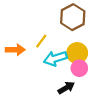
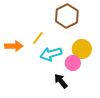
yellow circle: (77, 53) -> (82, 49), moved
black arrow: (66, 88) -> (61, 81), turned -98

